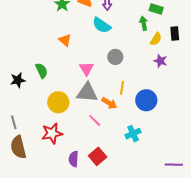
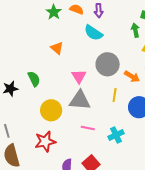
gray circle: (115, 57) -> (108, 64), size x1.5
orange arrow: (109, 103) -> (132, 76), moved
pink line: (95, 120) -> (88, 128), turned -32
cyan cross: (133, 134) -> (116, 135), moved

